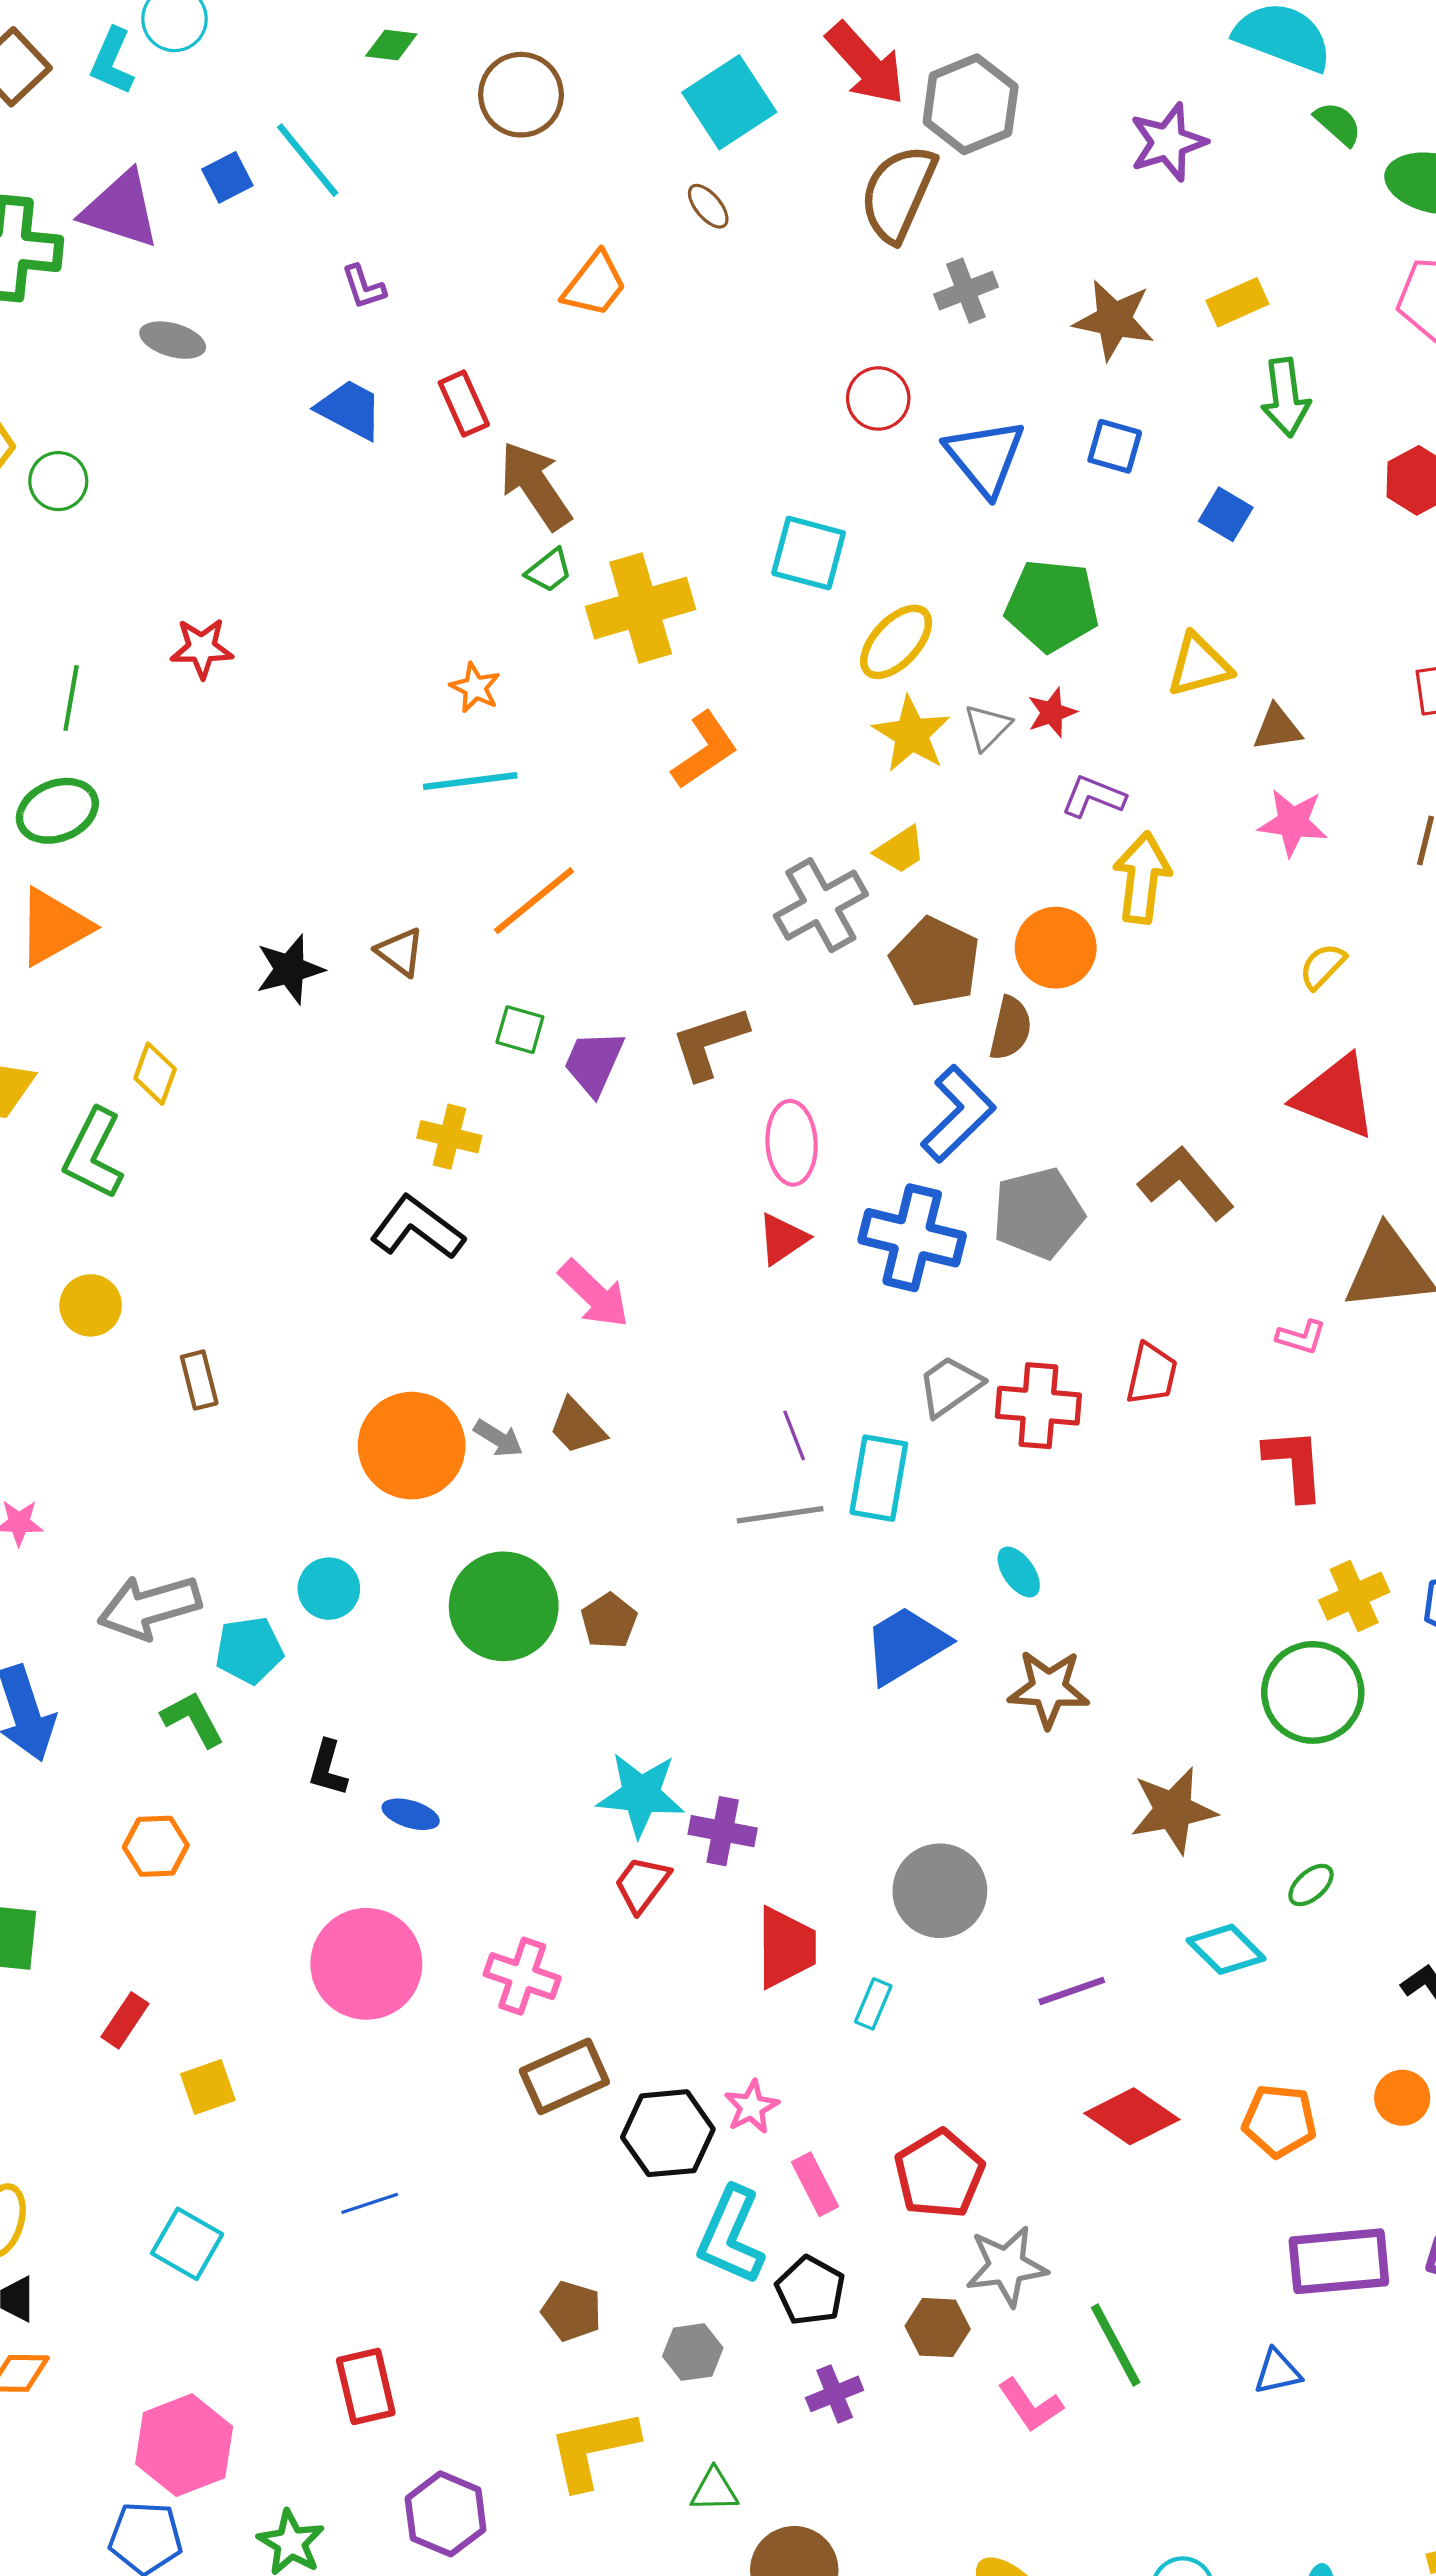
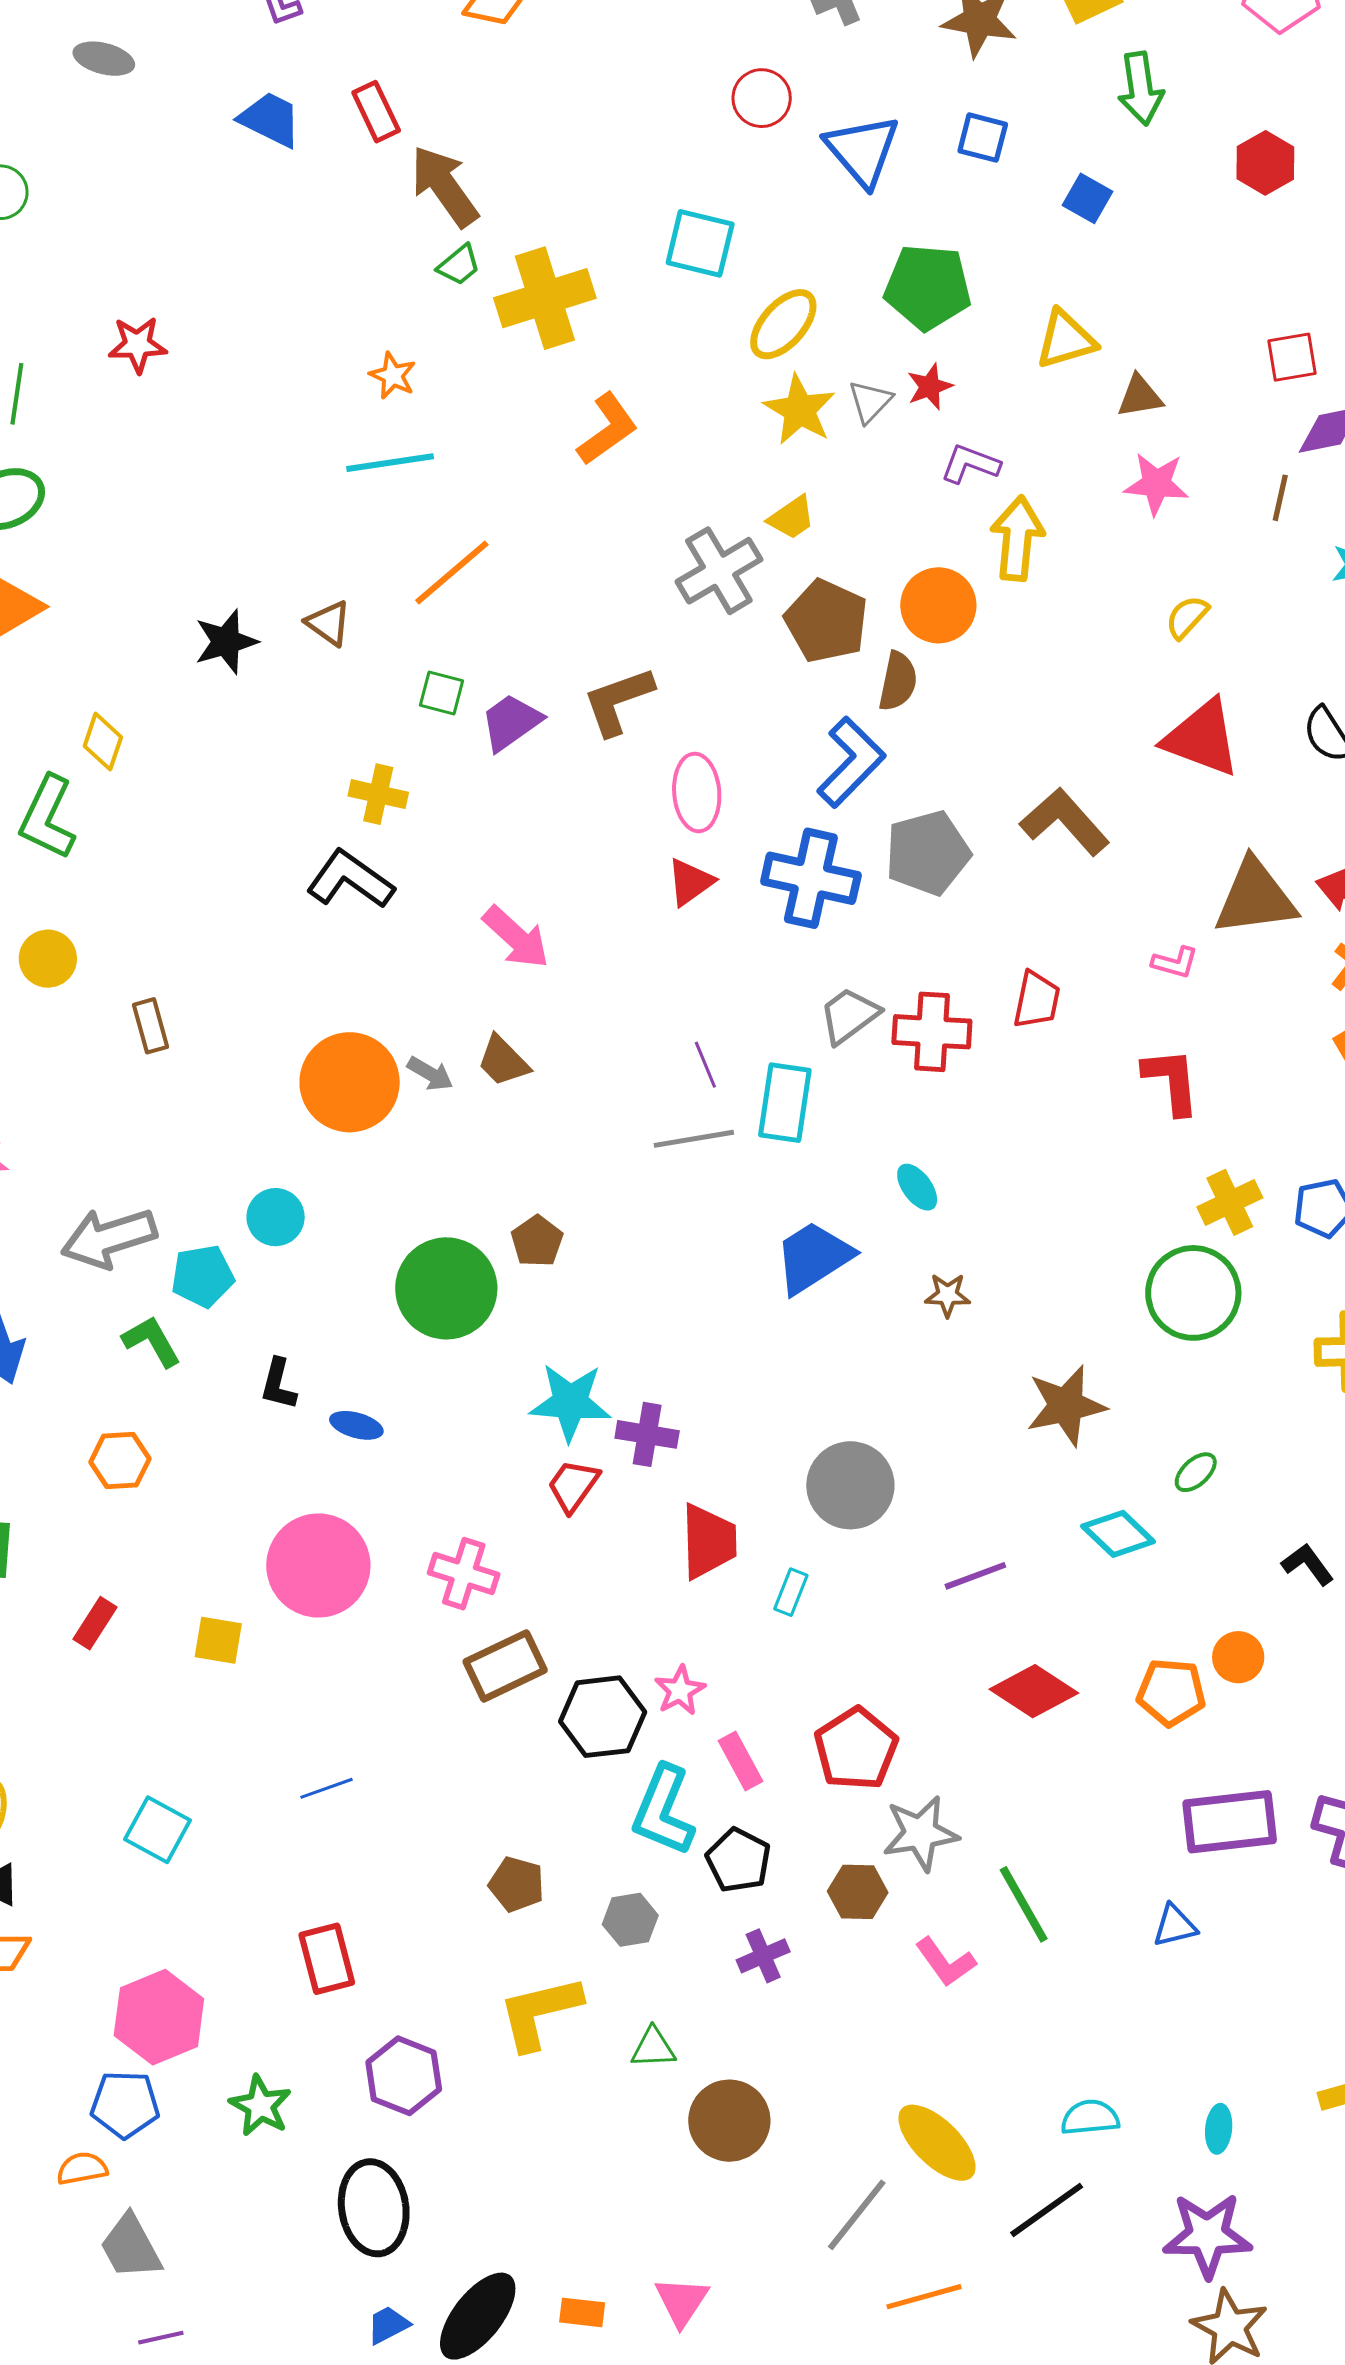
purple trapezoid: (594, 1063) -> (511, 722), turned 32
green circle: (504, 1606) -> (446, 1288), moved
brown star: (1049, 1689) -> (947, 1295), size x0.6
yellow square: (208, 2087) -> (218, 1640), moved, turned 30
orange circle: (1402, 2098) -> (1238, 1657), moved

